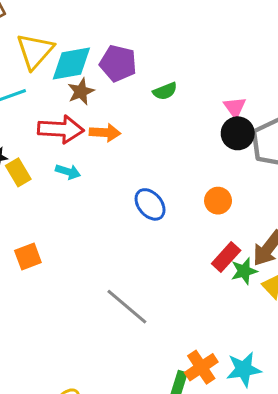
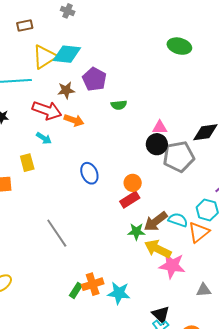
cyan diamond: (71, 64) -> (67, 54), moved
pink triangle: (235, 107) -> (160, 127), turned 49
yellow rectangle: (18, 172) -> (27, 163), moved
red rectangle: (226, 257) -> (130, 200), moved

